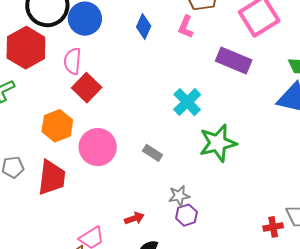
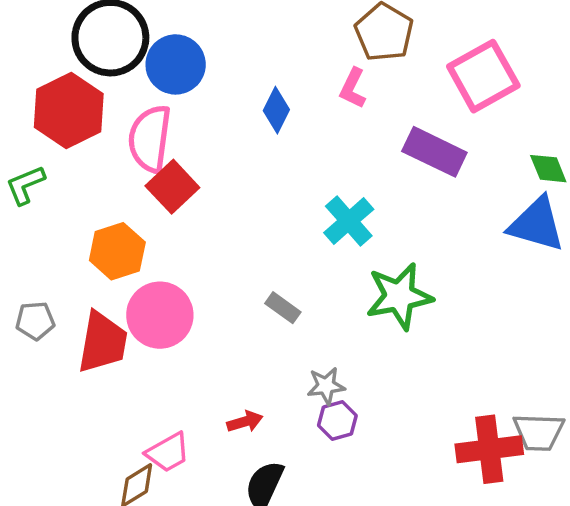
blue diamond: (144, 27) -> (276, 110), moved
pink semicircle: (72, 61) -> (150, 139), size x1.4
pink circle: (98, 147) -> (160, 315), moved
red cross: (273, 227) -> (489, 449), size x1.8

